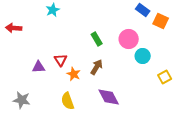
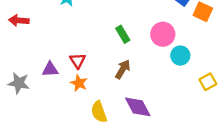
orange star: (74, 74) -> (79, 83), moved
gray star: (22, 100) -> (19, 83), moved
yellow semicircle: (68, 101) -> (99, 112), moved

